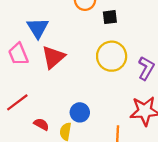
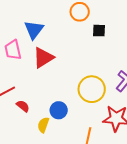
yellow circle: (112, 56) -> (92, 89), moved
red semicircle: (41, 124) -> (23, 106), moved

